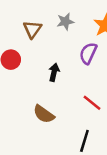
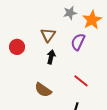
gray star: (65, 22) -> (70, 13), moved
brown triangle: (32, 29) -> (48, 35), moved

